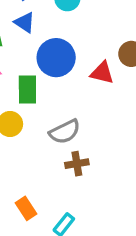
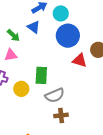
blue circle: (56, 58) -> (68, 36), moved
green rectangle: (27, 90) -> (41, 75), moved

